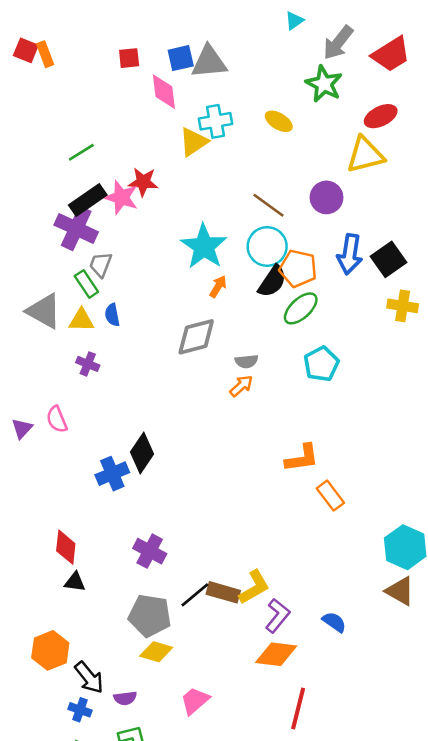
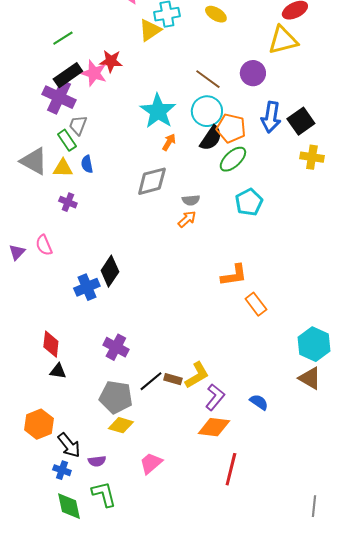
brown rectangle: (223, 592) -> (173, 379), size x0.7

